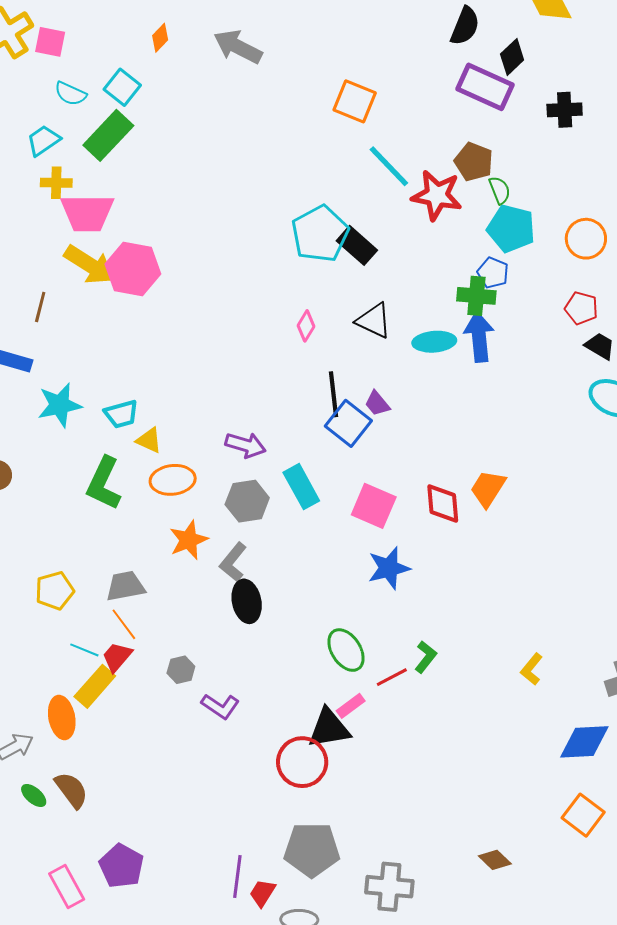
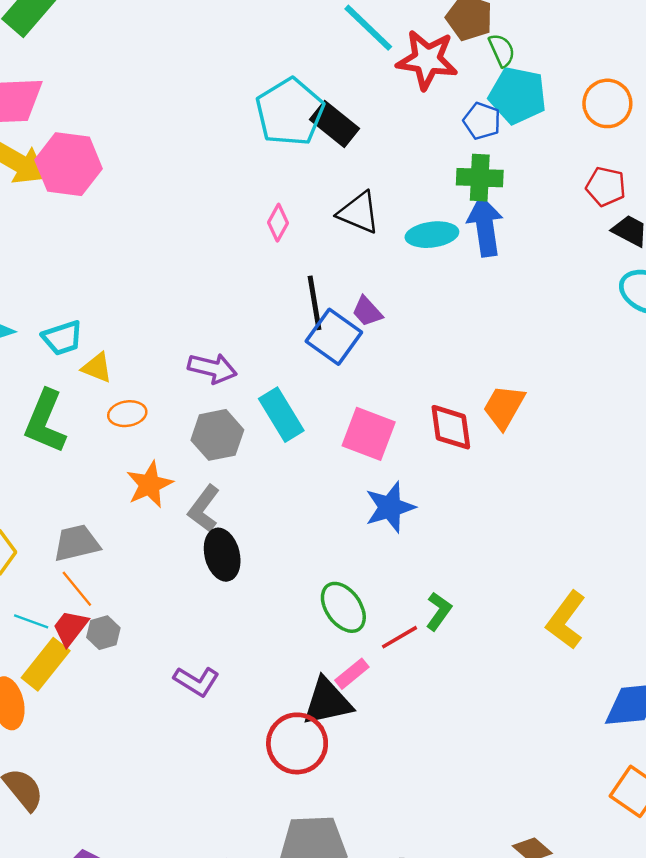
blue pentagon: (493, 273) -> (482, 121), moved
orange ellipse: (173, 480) -> (127, 414), size x0.7
yellow L-shape: (532, 669) -> (566, 620), size x1.5
gray hexagon: (181, 670) -> (103, 633), moved

